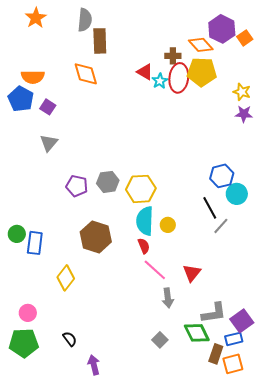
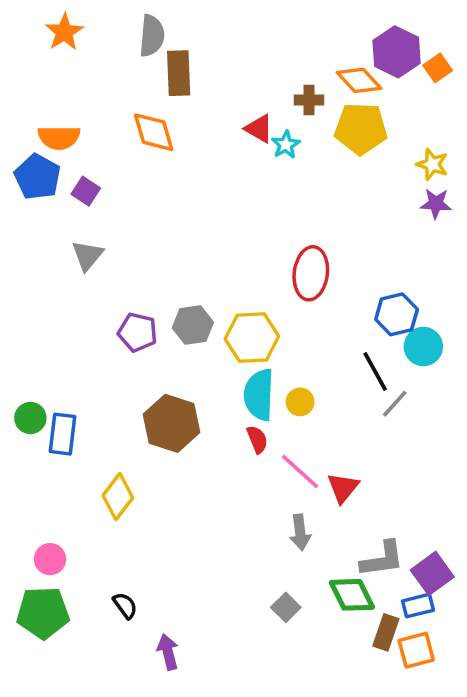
red ellipse: (179, 78) -> (311, 273), moved
pink line: (155, 270) -> (300, 472), moved

